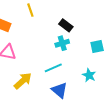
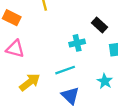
black rectangle: (66, 25) -> (100, 25), moved

